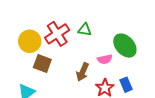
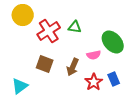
yellow circle: (30, 41) -> (23, 15), moved
brown square: (42, 64) -> (45, 64), moved

